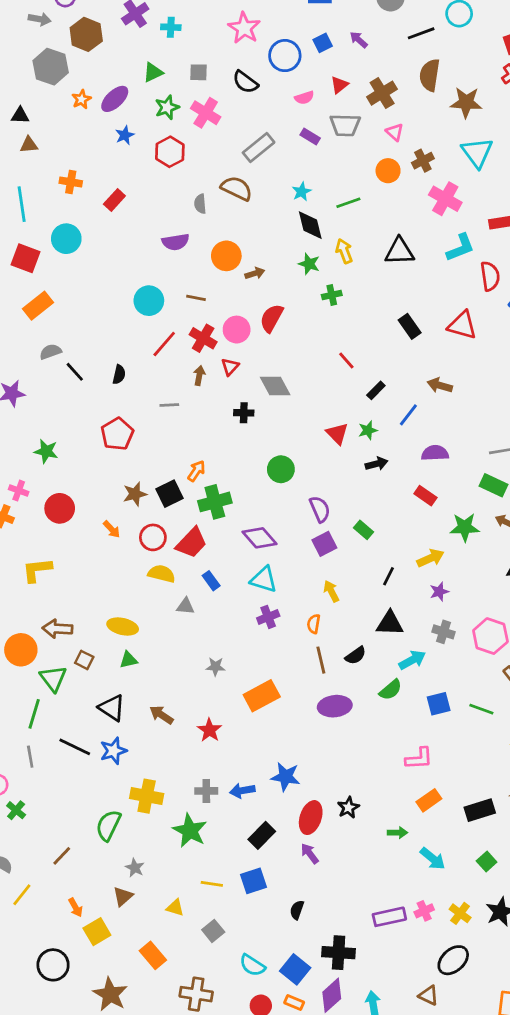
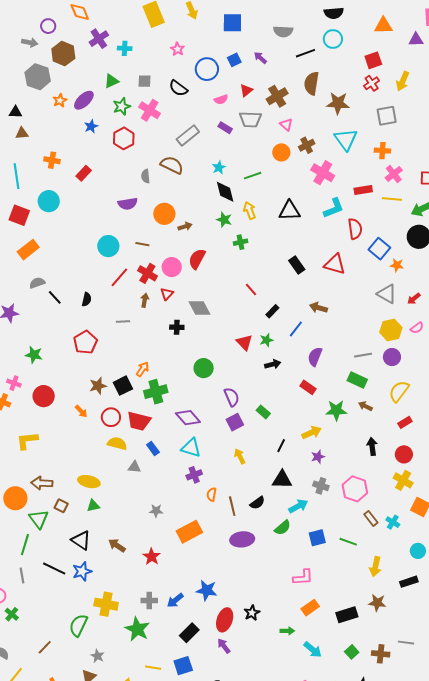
pink star: (244, 28) -> (178, 49), size x0.6
purple semicircle: (435, 453) -> (315, 357), turned -66
red trapezoid: (192, 543) -> (139, 421), turned 60
orange semicircle: (314, 624) -> (212, 494), moved
blue arrow: (242, 791) -> (175, 600), turned -30

